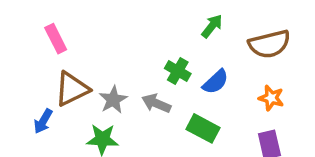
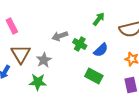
brown triangle: (72, 89) -> (21, 54), turned -35
gray arrow: (156, 103) -> (60, 36), moved, turned -42

